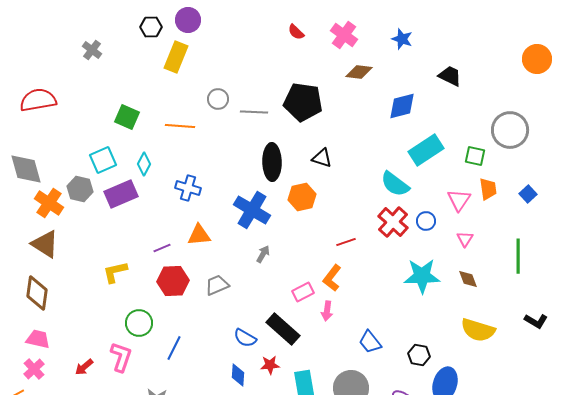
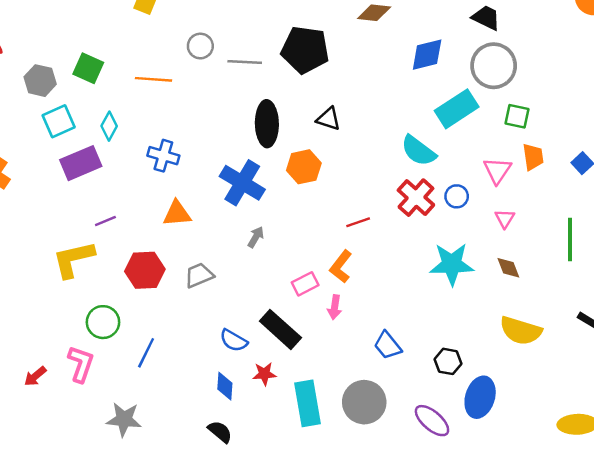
gray circle: (510, 130) -> (494, 66), moved
gray hexagon: (80, 189) -> (40, 81), moved
purple line: (162, 248) -> (105, 221), moved
yellow L-shape: (115, 272) -> (73, 259), size x1.4

